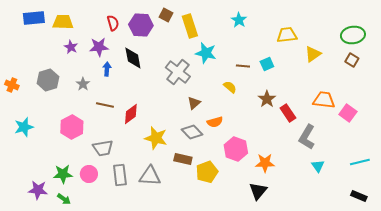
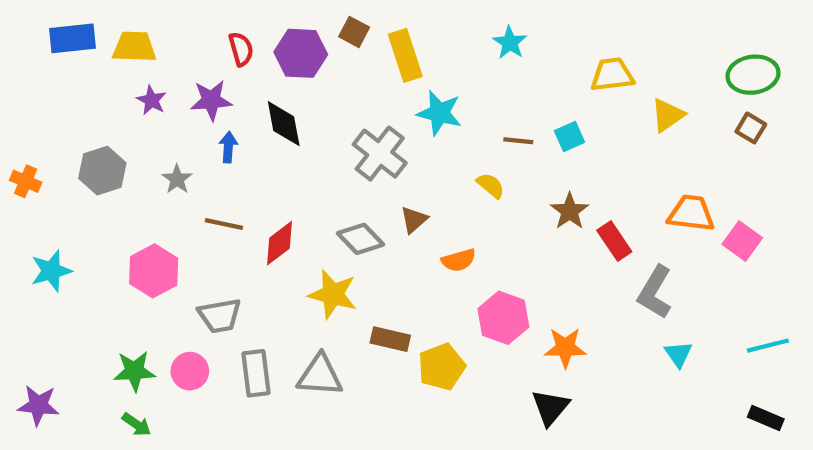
gray diamond: (192, 132) -> (360, 239), moved
purple star: (38, 190) -> (38, 405), moved

